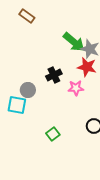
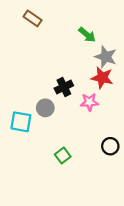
green arrow: (74, 42) -> (87, 35), moved, size x0.7
gray circle: (28, 90) -> (45, 108), moved

